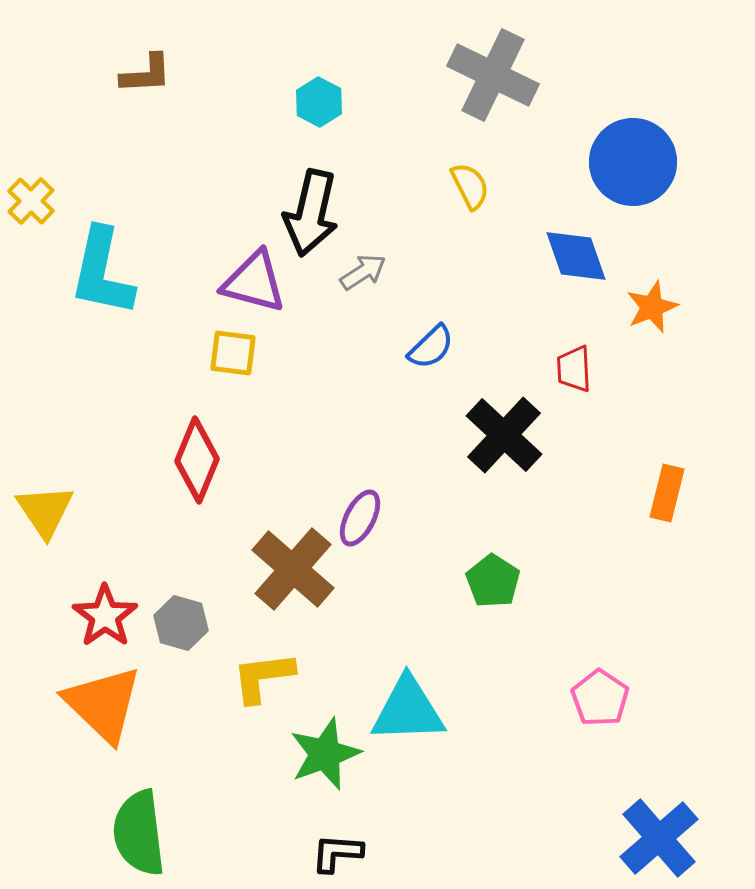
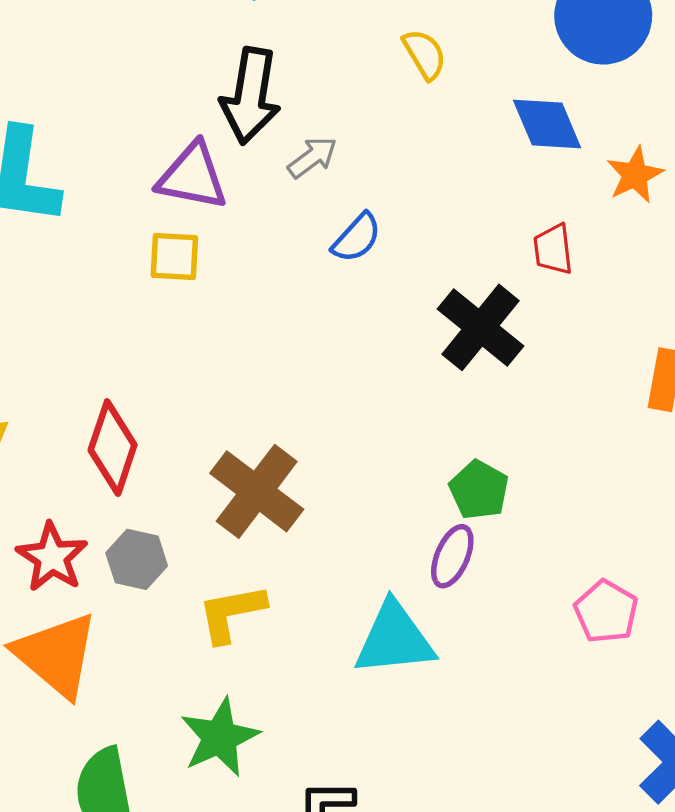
blue semicircle: (431, 347) -> (357, 238), moved
red diamond: (197, 460) -> (113, 448), moved
purple ellipse: (360, 518) -> (452, 556), moved
green star: (325, 754) -> (220, 737), moved

